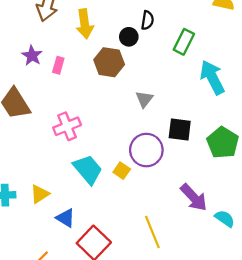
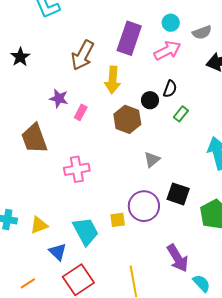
green rectangle: (184, 42) -> (181, 114), moved, size x0.7
purple star: (32, 56) -> (59, 98), turned -30
cyan trapezoid: (88, 169) -> (86, 231), moved
yellow square: (122, 171) -> (118, 220), turned 35

